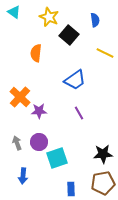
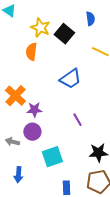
yellow star: (49, 17) -> (40, 28), moved
purple line: (79, 113) -> (77, 120), moved
purple circle: (39, 142) -> (32, 132), moved
gray arrow: (17, 143) -> (12, 142), turned -56

